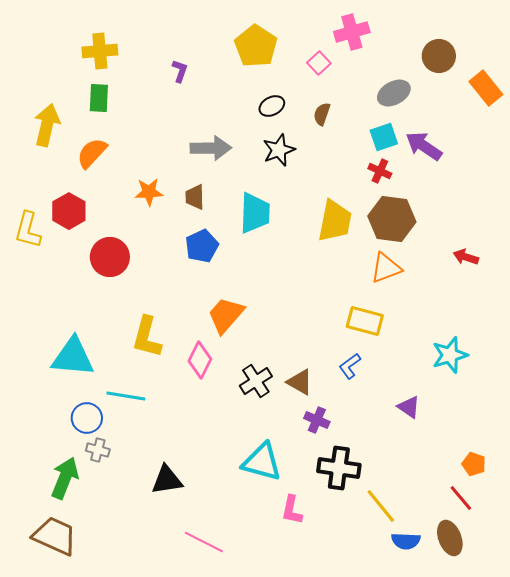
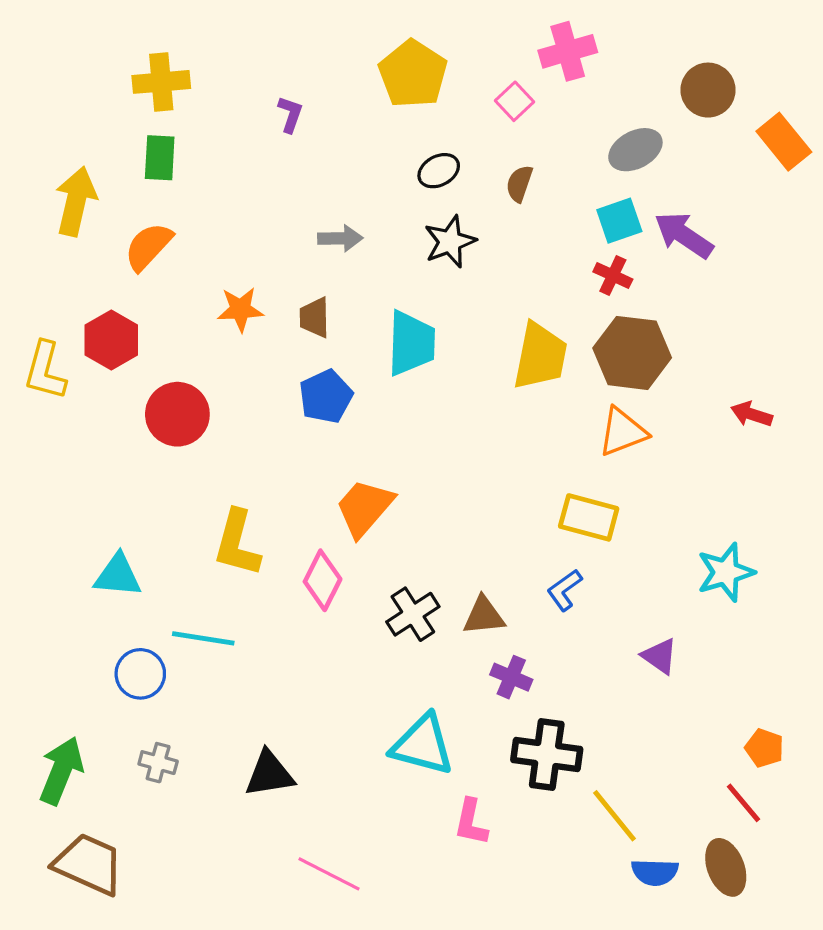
gray arrow: (211, 148) -> (340, 238), size x0.7
cyan triangle: (73, 357) -> (118, 575), size x0.7
brown triangle: (300, 382) -> (484, 616), turned -36
gray cross: (98, 450) -> (158, 763), moved
green arrow: (65, 478) -> (61, 771), moved

